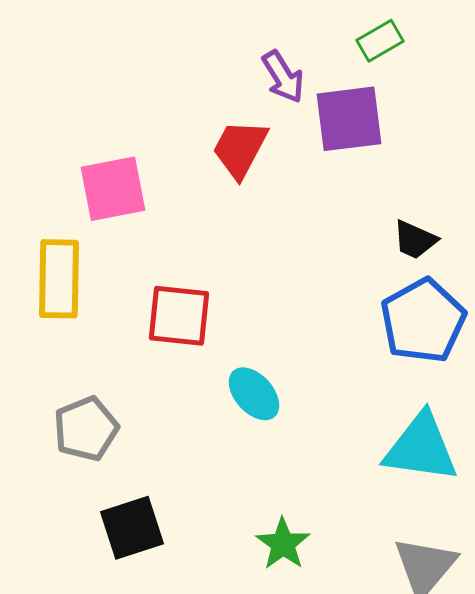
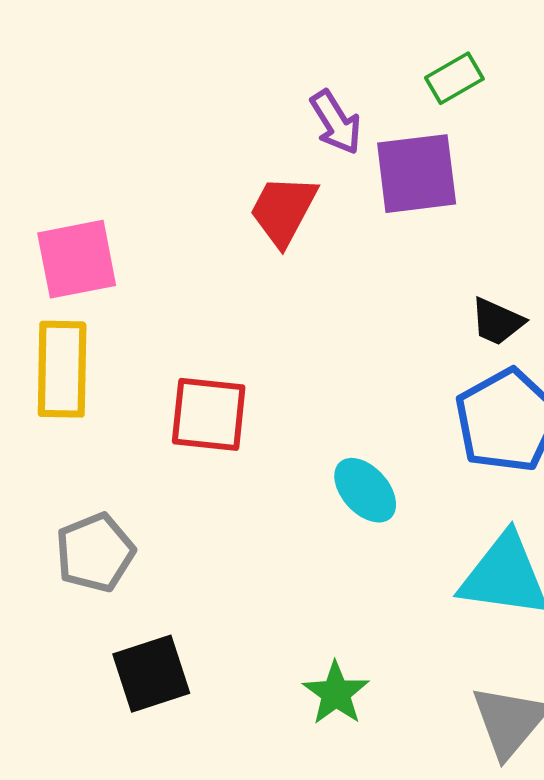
pink square: (113, 189) -> (77, 259), moved
cyan ellipse: (254, 394) -> (365, 490), moved

